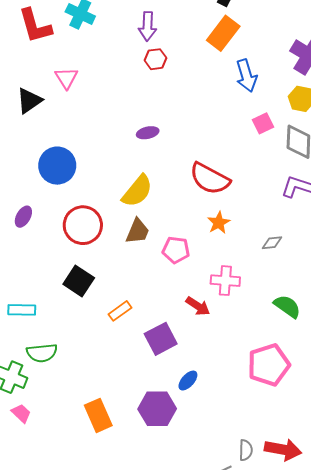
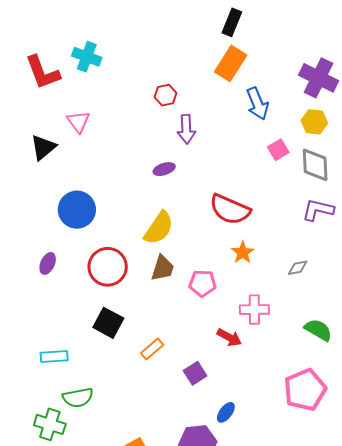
purple arrow: (147, 26) -> (186, 129), moved
purple square: (161, 339) -> (195, 373), size x0.7

